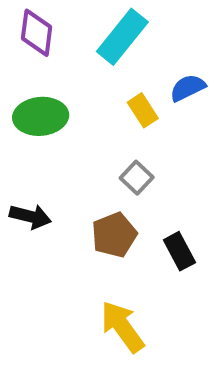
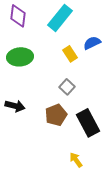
black rectangle: (179, 251) -> (88, 123), size x1.5
yellow arrow: (122, 327) -> (76, 160), moved, size x0.6

